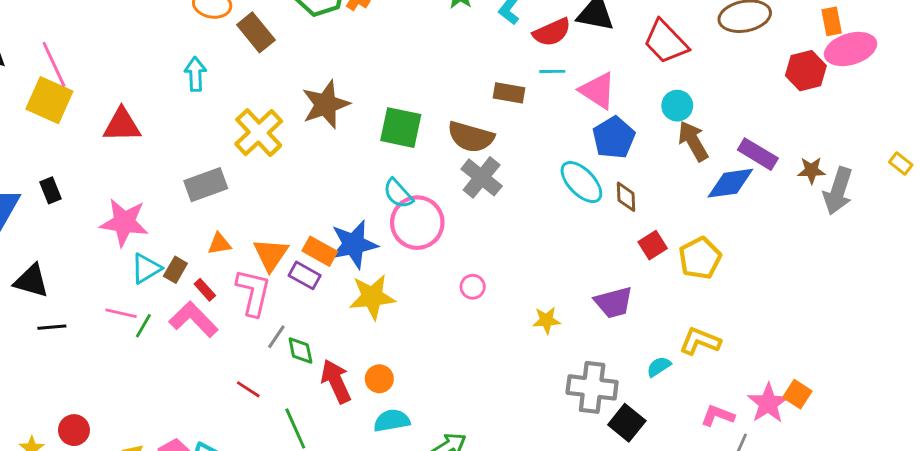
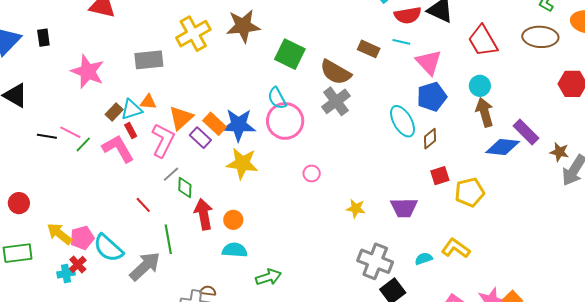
brown diamond: (626, 197) -> (430, 139), turned 40
cyan triangle: (146, 268) -> (131, 110), moved
black line: (52, 327) -> (47, 136), moved

